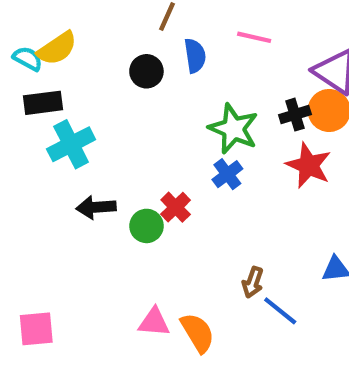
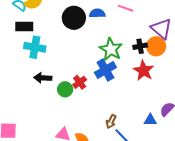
blue semicircle: (195, 56) -> (97, 13), turned -91
black circle: (146, 71) -> (74, 18), size x1.5
cyan cross: (71, 144) -> (35, 47), turned 30
blue cross: (227, 174) -> (105, 70), size x1.5

